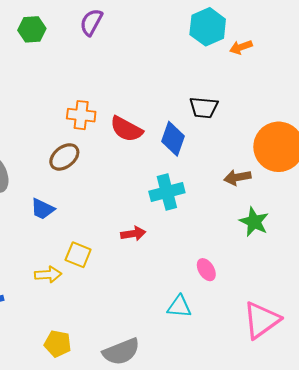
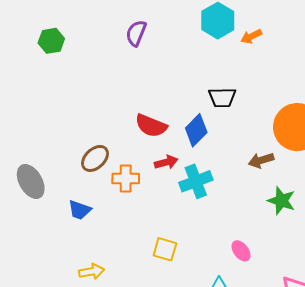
purple semicircle: (91, 22) -> (136, 33), moved
orange cross: (81, 115) -> (126, 178), moved
blue diamond: (173, 139) -> (196, 130), turned 32
red arrow: (133, 234) -> (166, 162), moved
yellow square: (78, 255) -> (165, 249), moved

